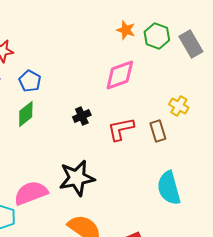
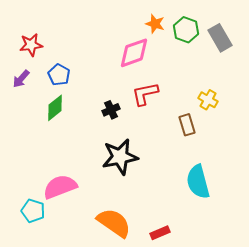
pink diamond: (120, 75) -> (134, 53), moved
red L-shape: (121, 129) -> (145, 94), moved
black star: (77, 178) -> (120, 157), moved

